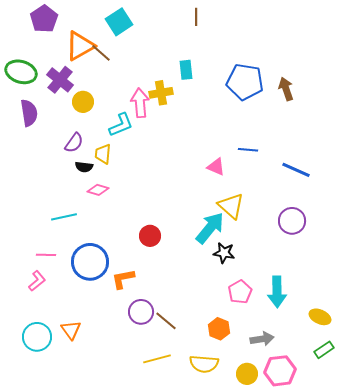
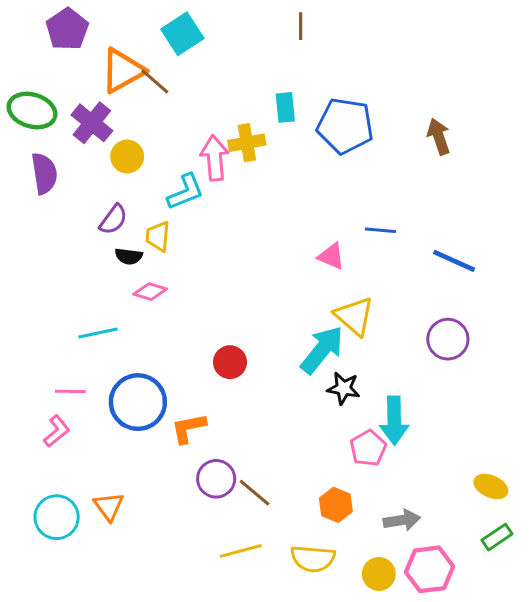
blue pentagon: (245, 82) -> (345, 126), moved
cyan arrow: (277, 292) -> (394, 420), moved

